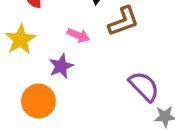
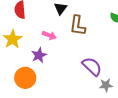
brown L-shape: (123, 21) -> (78, 26), turned 120

